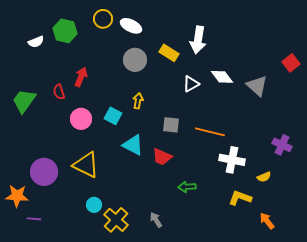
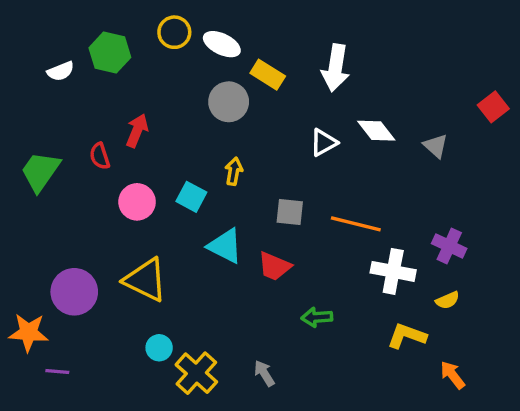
yellow rectangle: (169, 53) -> (268, 75), moved
gray triangle: (257, 86) -> (436, 146), size x0.7
purple cross: (282, 145) -> (449, 246), moved

